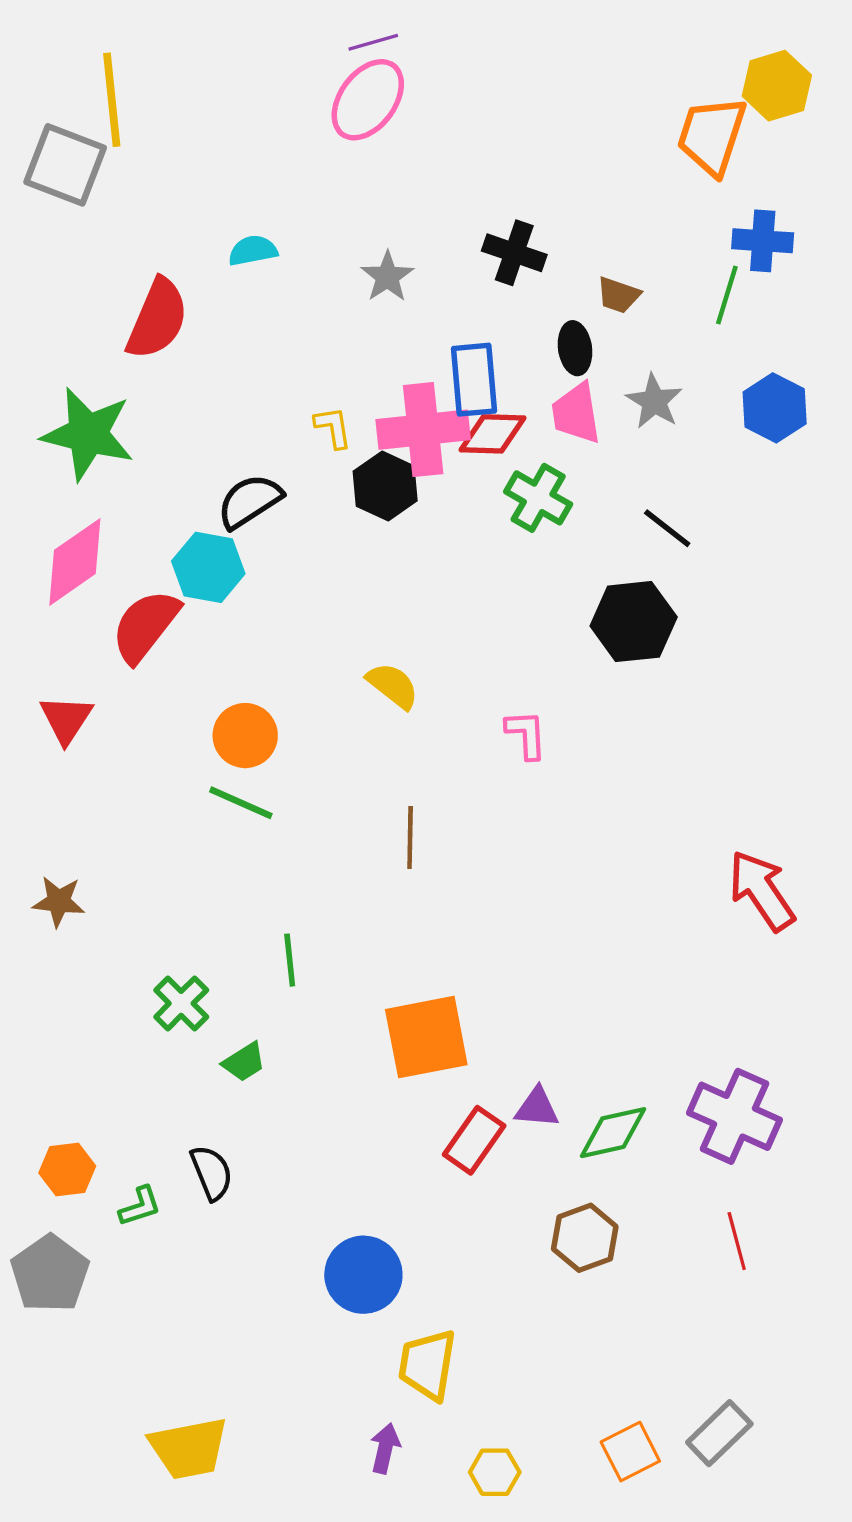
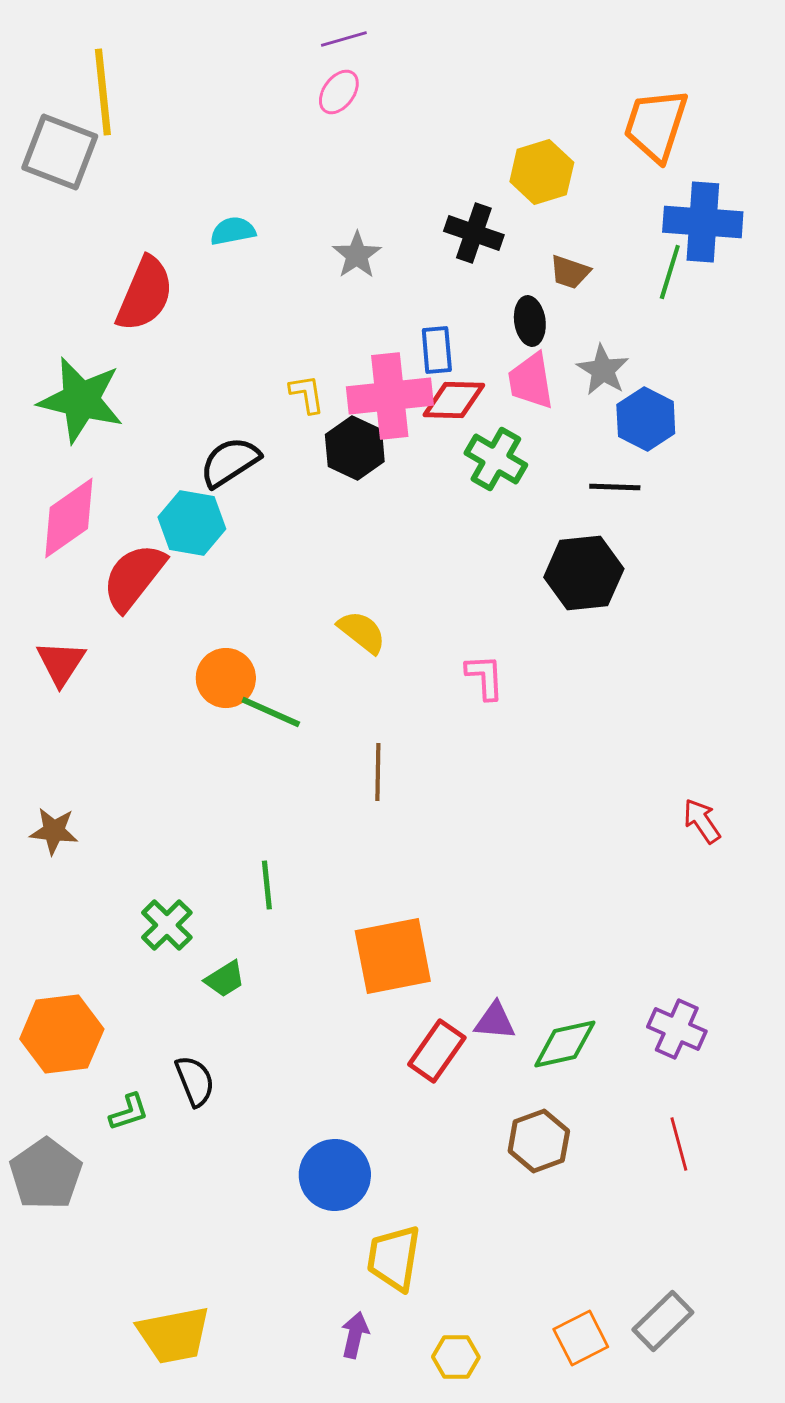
yellow hexagon: (777, 86) -> (542, 172), moved
pink ellipse: (368, 100) -> (339, 92), size x0.6
blue cross: (763, 241) -> (703, 222), size x1.4
blue rectangle: (474, 380) -> (437, 350), size x0.7
blue hexagon: (775, 408) -> (646, 419), moved
black line: (667, 528) -> (615, 487), turned -36
green line: (241, 803) -> (271, 712), moved
red arrow: (762, 891) -> (702, 821), size x0.6
purple cross: (734, 1116) -> (677, 1029), size x0.7
orange hexagon: (67, 1169) -> (62, 1034), moved, size x1.6

